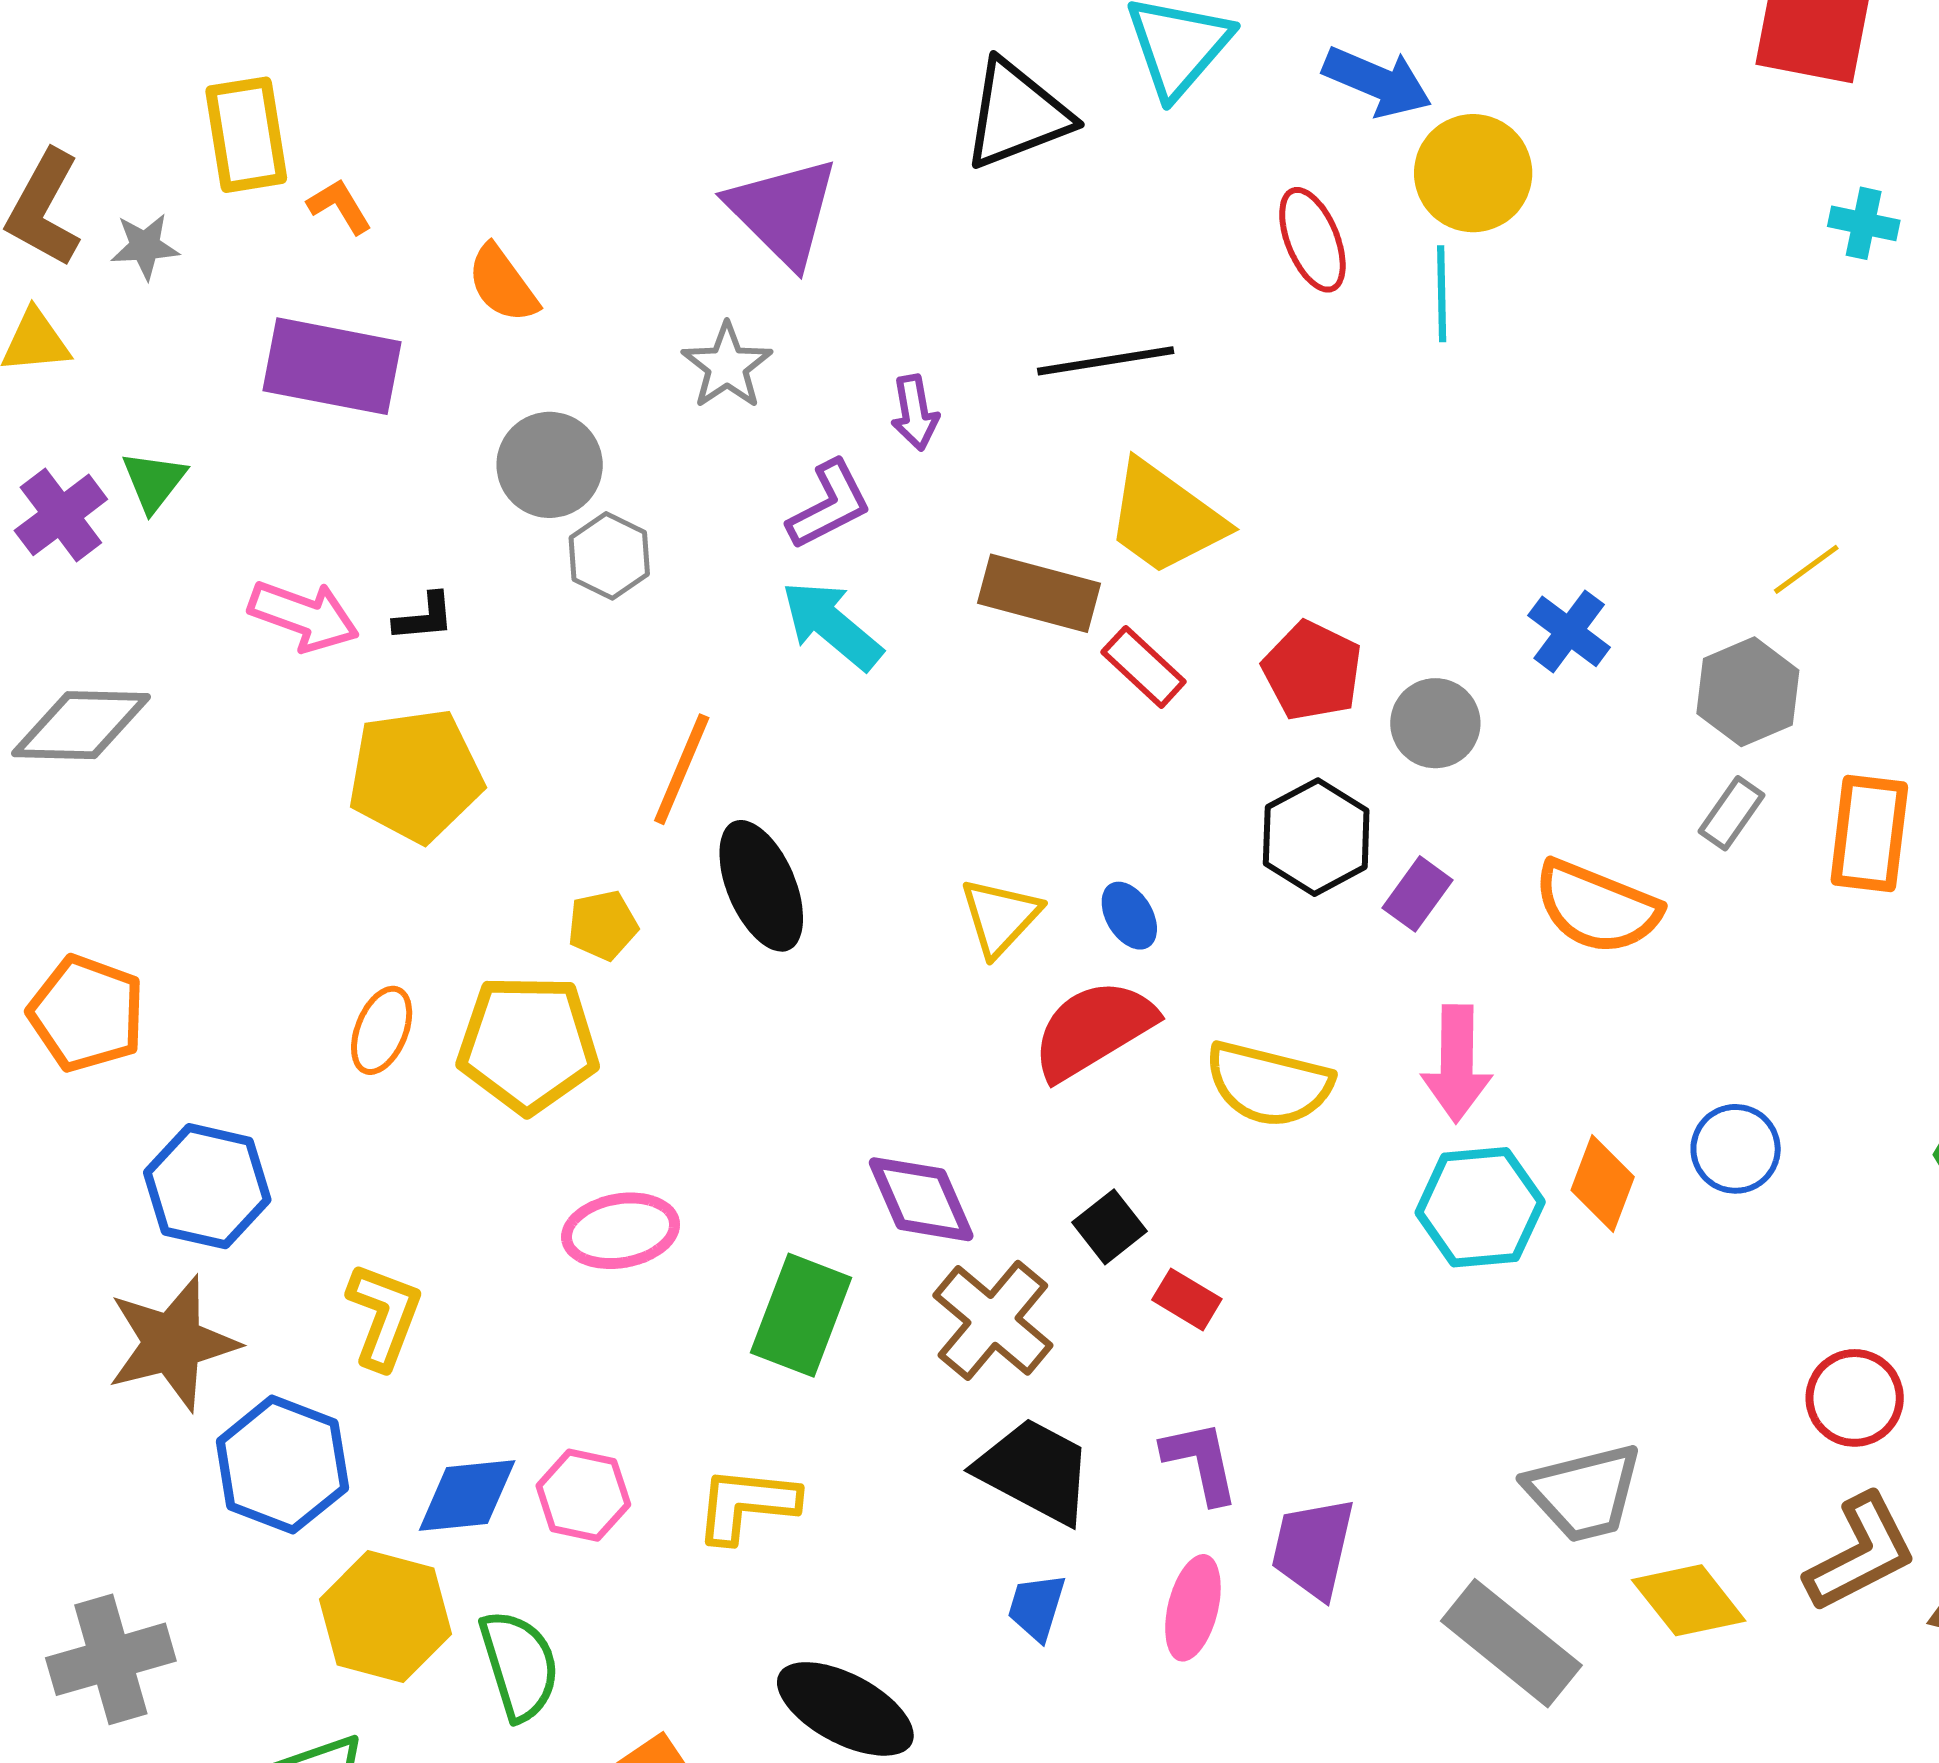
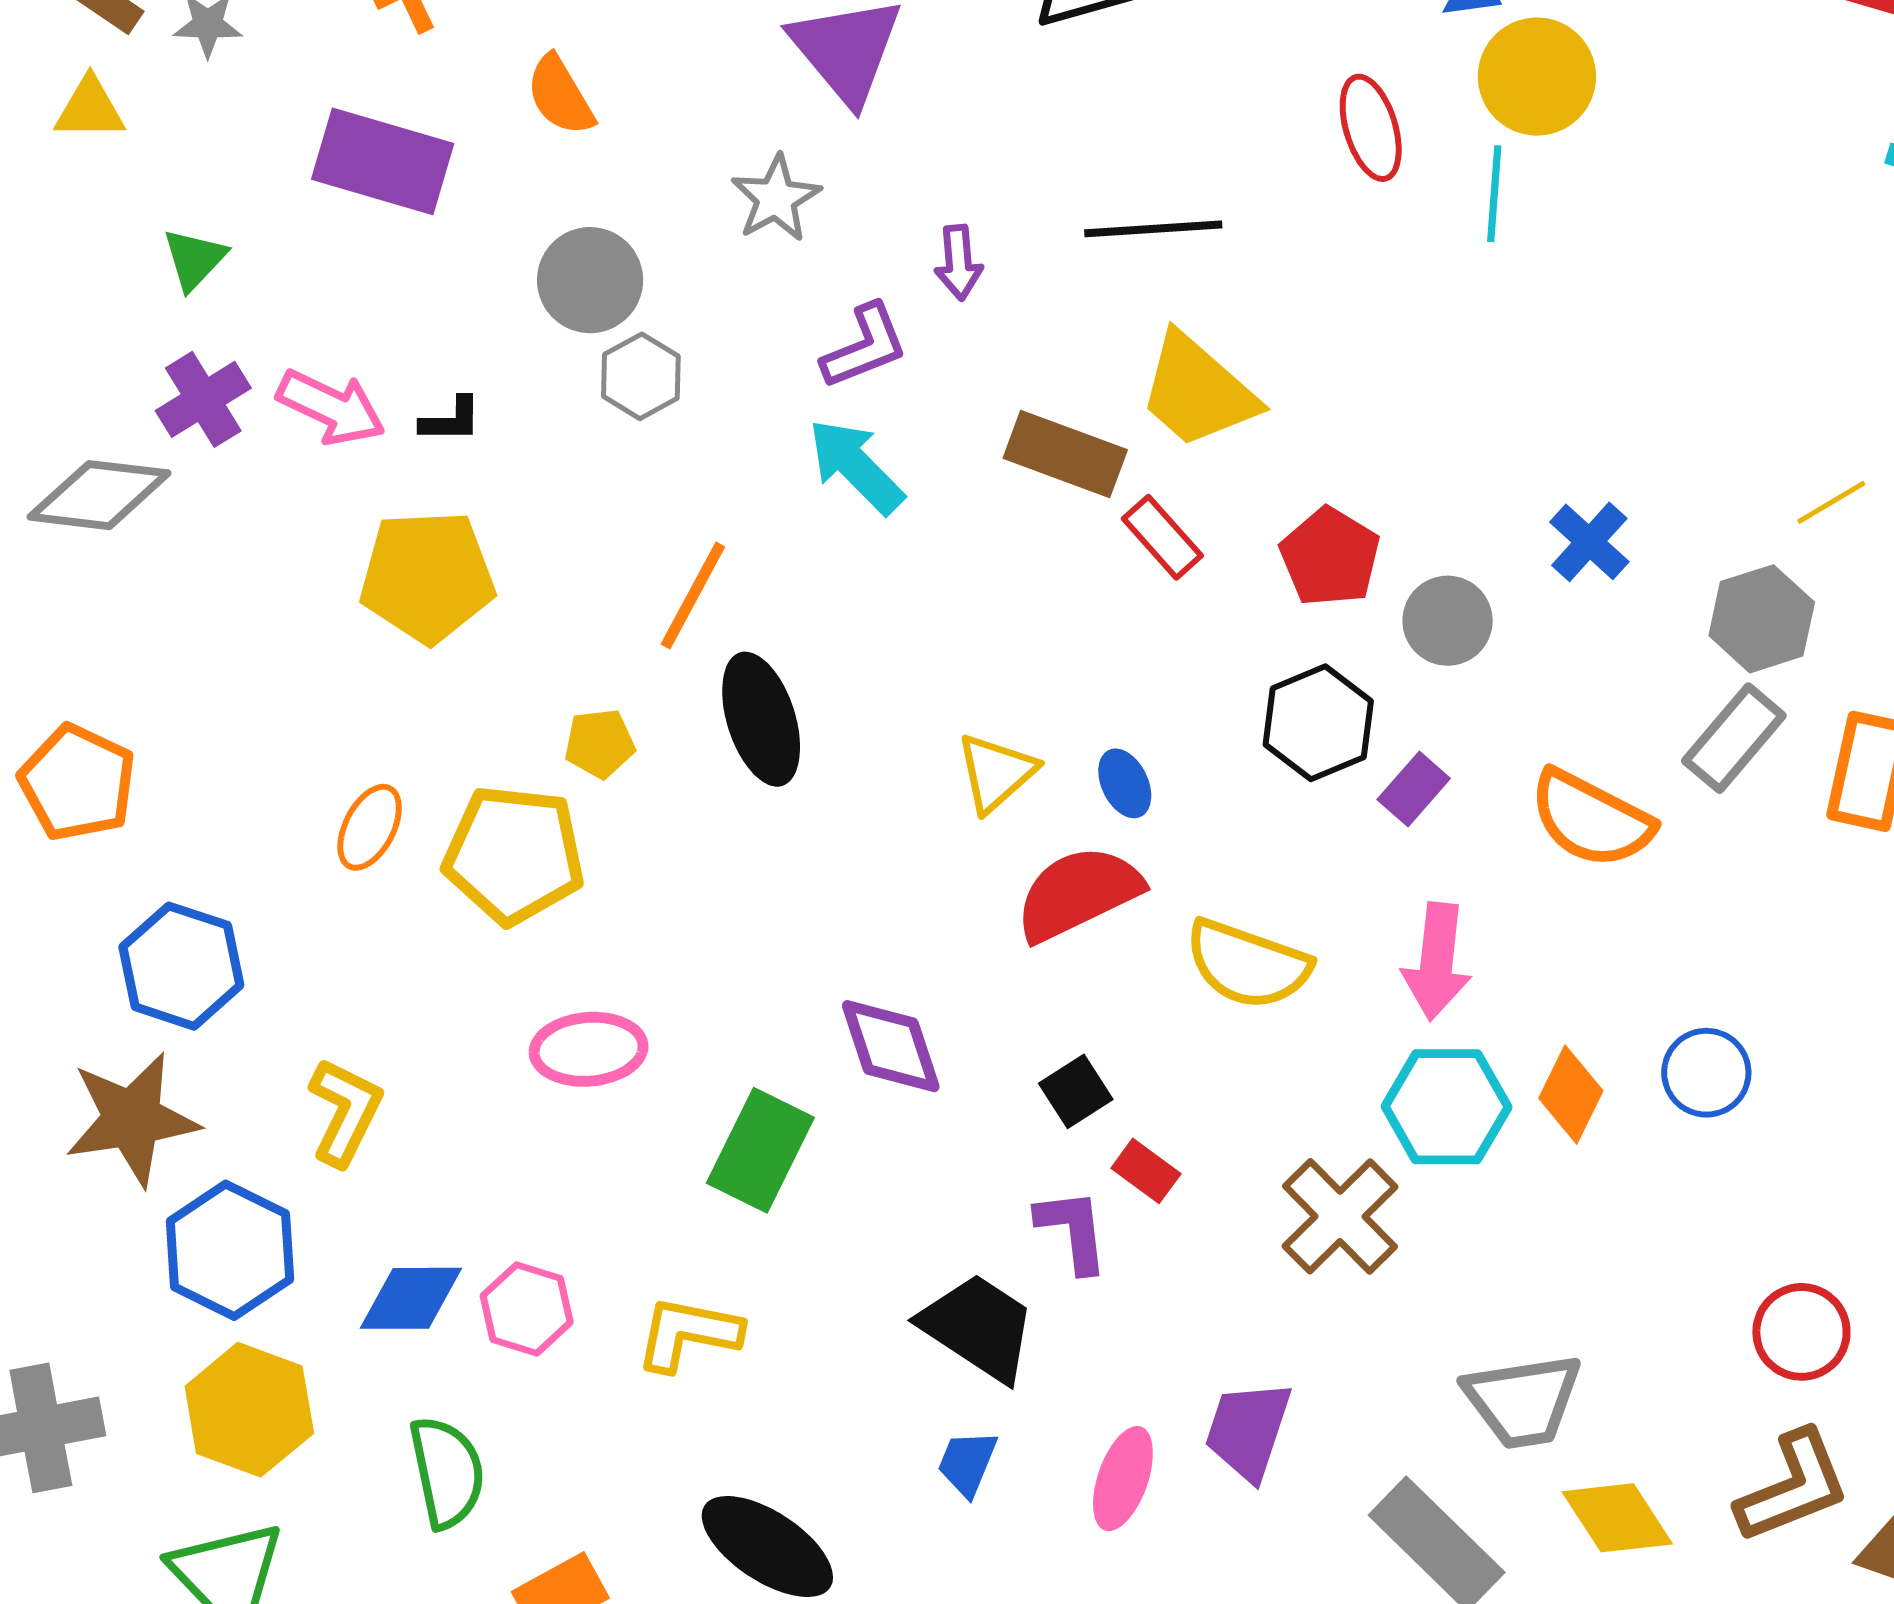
purple cross: (61, 515) -> (203, 399), moved
gray rectangle: (1732, 813) -> (1734, 738), size x1.5
brown cross: (993, 1320) -> (1340, 1216), moved
purple L-shape: (1201, 1462) -> (1073, 1230), moved
yellow hexagon: (386, 1617) -> (249, 1410), moved

